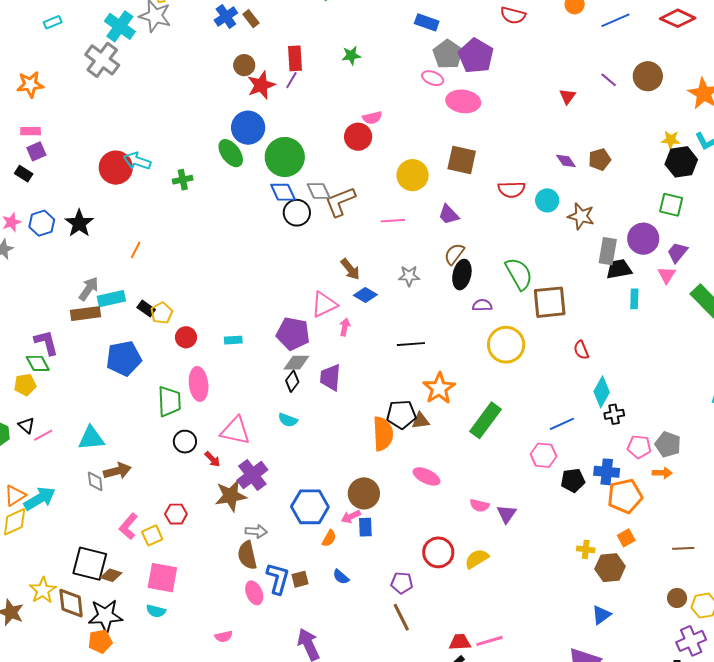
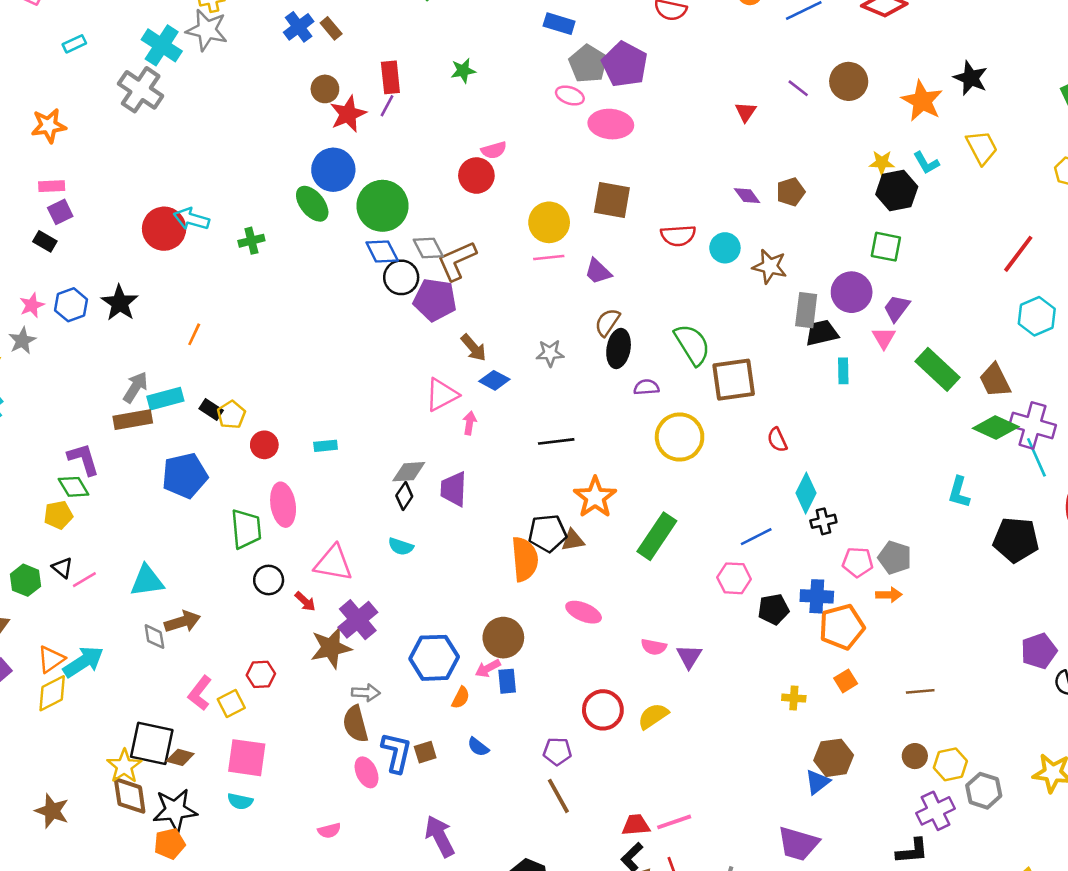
pink line: (393, 221) -> (549, 258), moved
purple pentagon: (293, 334) -> (435, 300), moved
brown hexagon: (610, 568) -> (834, 758), moved
yellow star: (43, 590) -> (124, 766), moved

